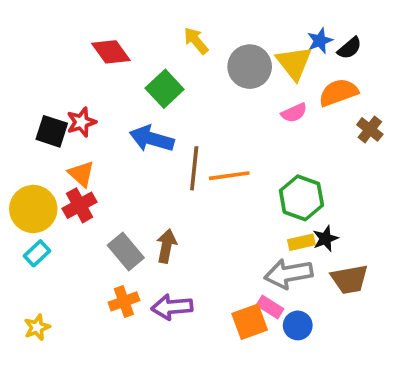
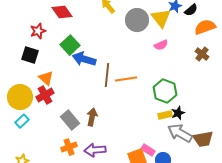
green square: (165, 89) -> (70, 45), moved
orange semicircle: (338, 92) -> (205, 27), moved
red star: (81, 122) -> (38, 31), moved
gray arrow: (288, 274) -> (180, 133), moved, turned 40
brown trapezoid: (350, 279) -> (203, 139), moved

